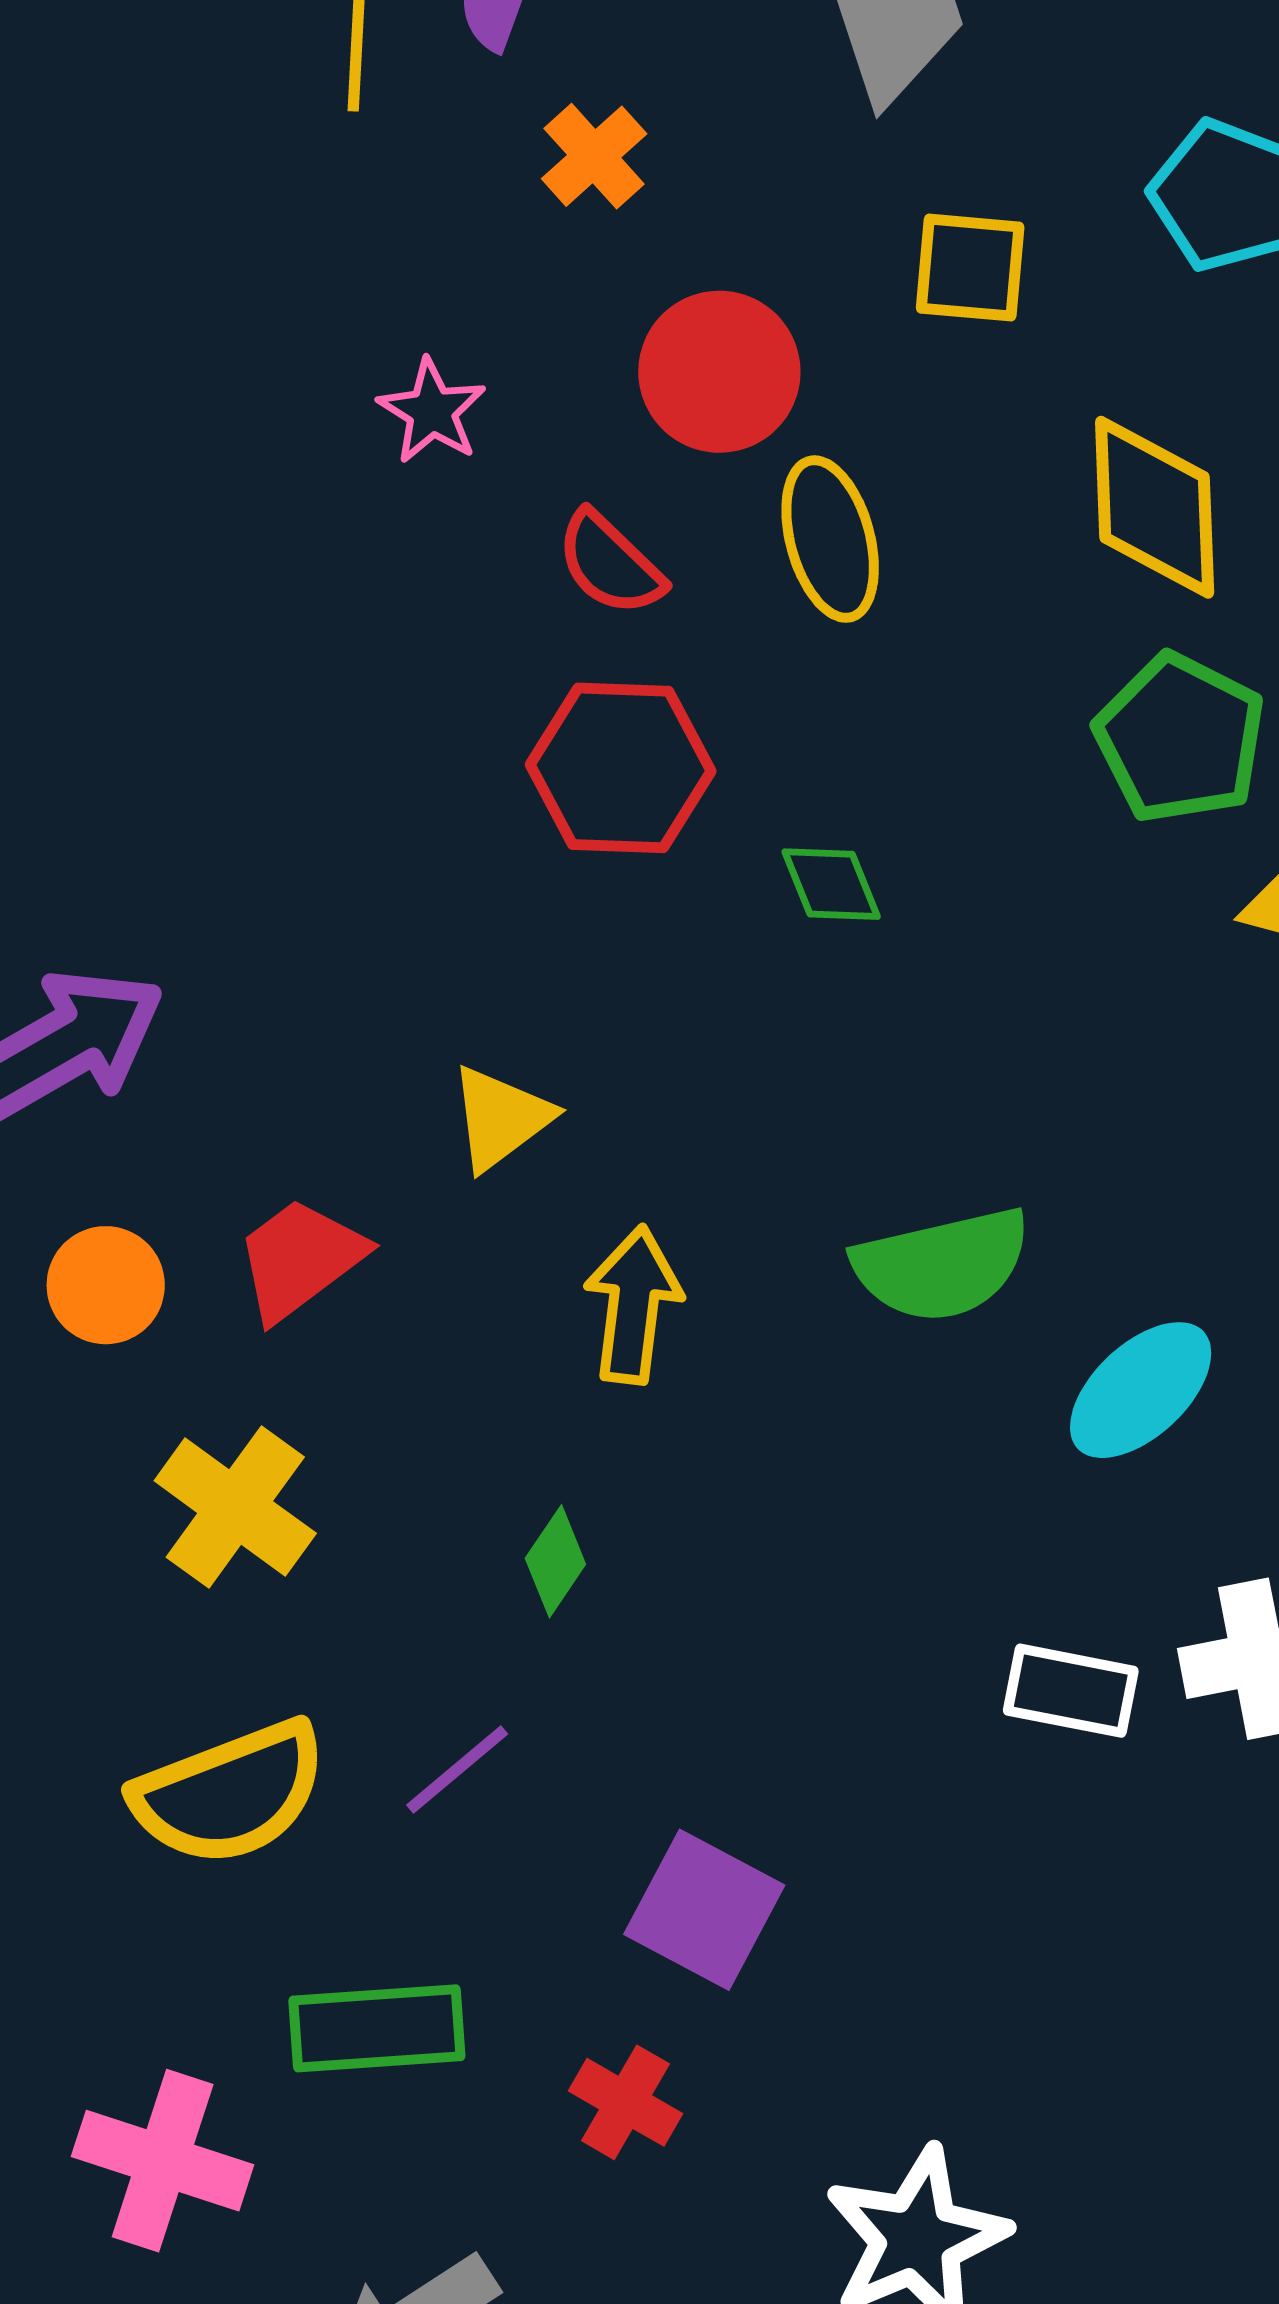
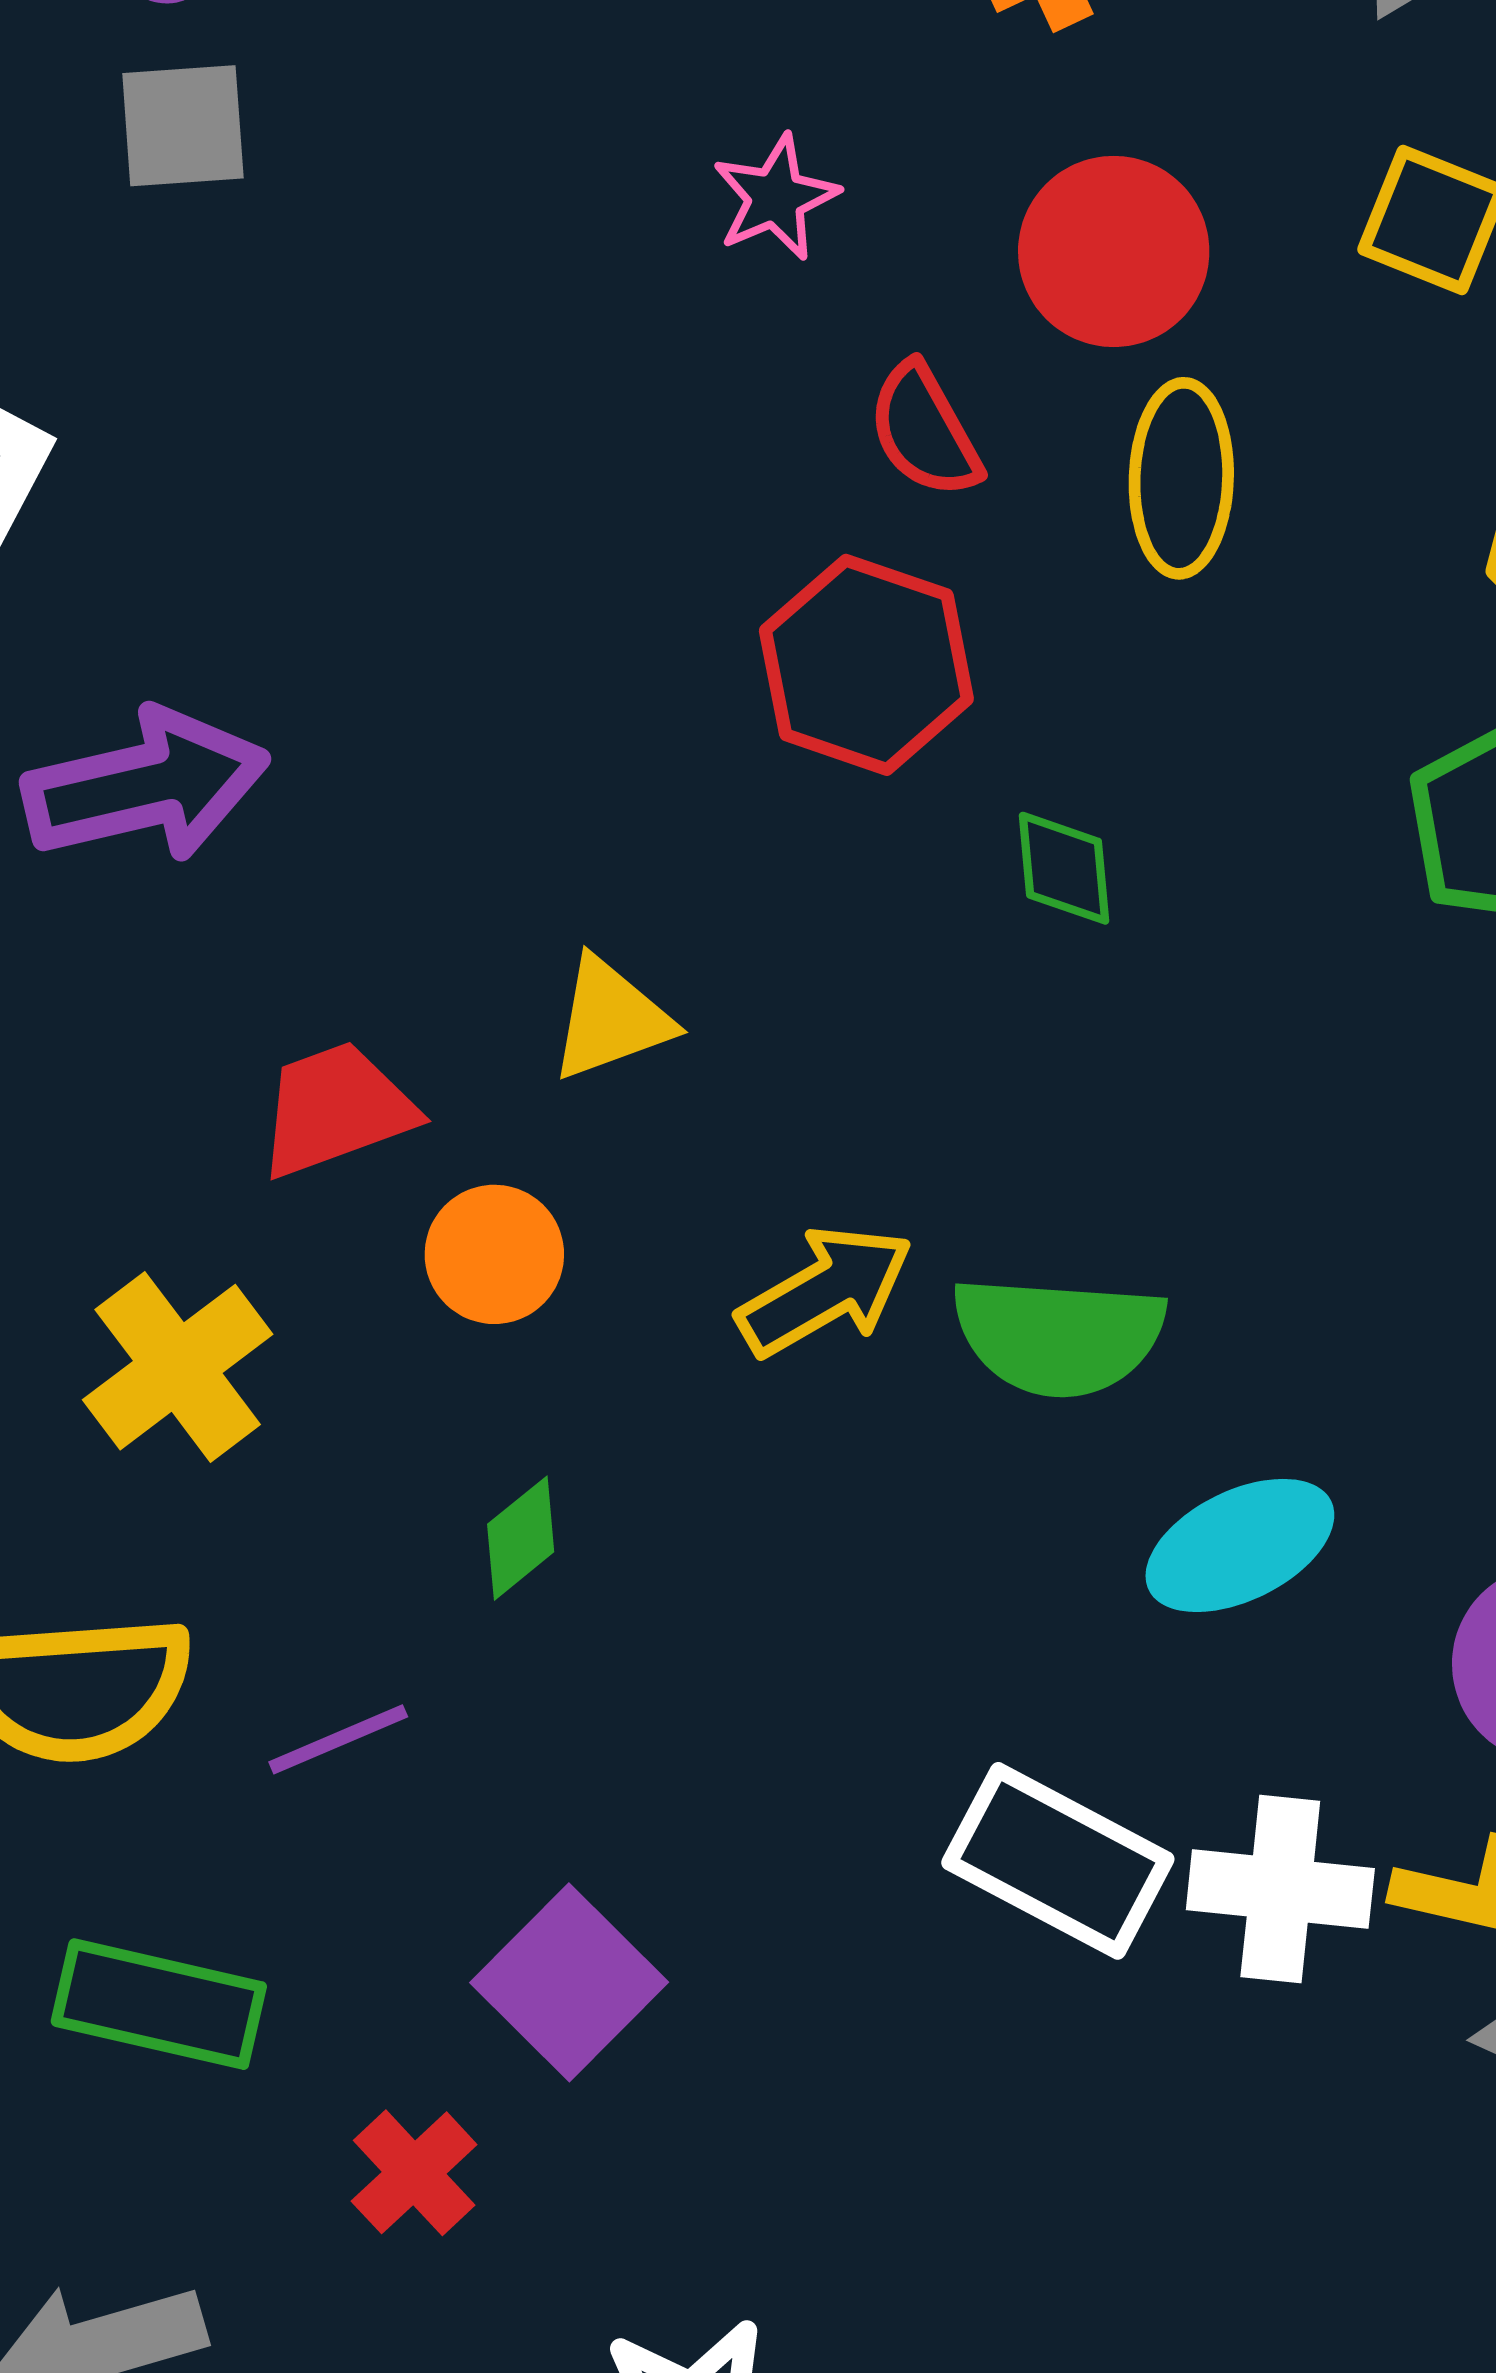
orange circle: (106, 1285) -> (494, 1254), moved
yellow arrow: (633, 1305) -> (825, 1291), moved, turned 36
white rectangle: (1071, 1691) -> (1058, 1861), size x1.4

